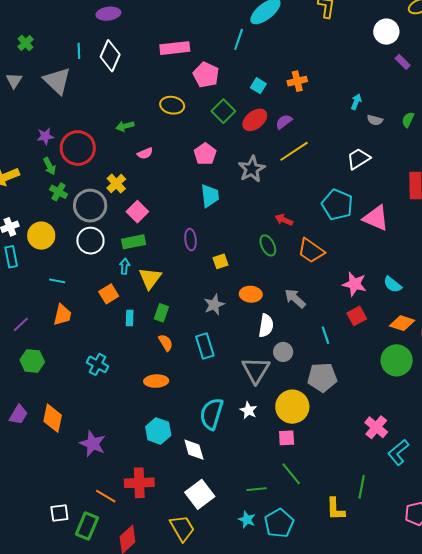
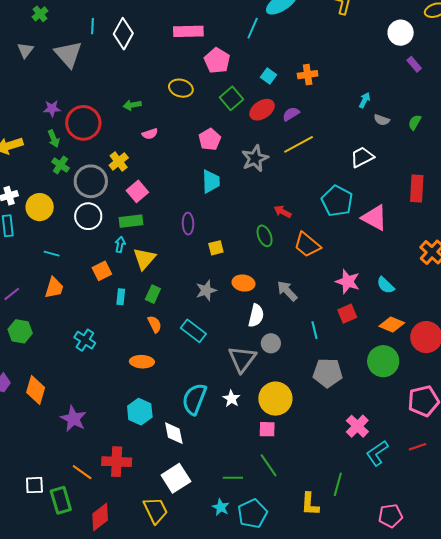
cyan rectangle: (205, 346) -> (193, 331), turned -40
gray pentagon: (322, 377) -> (328, 373), moved
green rectangle: (87, 526) -> (61, 500), turned -44

